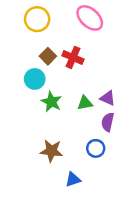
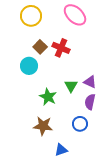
green star: (51, 102) -> (48, 97), moved
green triangle: (85, 103) -> (71, 86), turned -48

